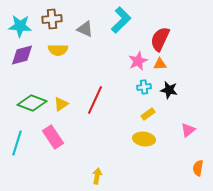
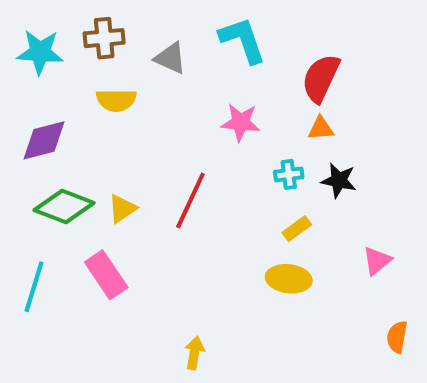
cyan L-shape: (121, 20) -> (243, 40), turned -64
purple diamond: (22, 55) -> (44, 140), moved
pink star: (138, 61) -> (241, 122), moved, turned 30

